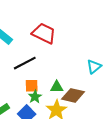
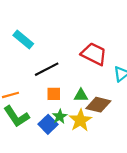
red trapezoid: (44, 33) -> (94, 54), moved
green star: (35, 97) -> (60, 116), moved

